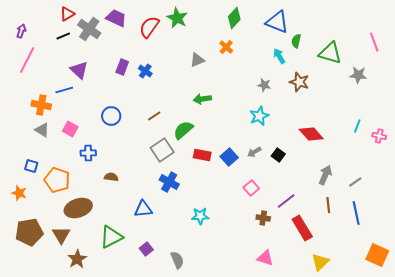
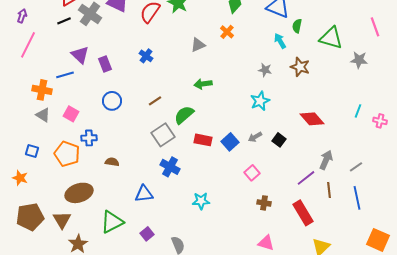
purple rectangle: (122, 67) -> (105, 64), moved, turned -42
orange pentagon: (57, 180) -> (67, 154), moved
purple line: (286, 201) -> (306, 178), moved

